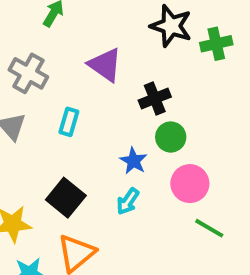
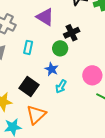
green circle: (171, 137) -> (60, 48), moved
blue star: (133, 161) -> (52, 69), moved

